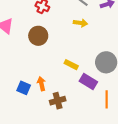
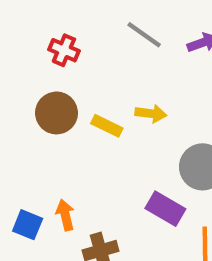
yellow arrow: (80, 23) -> (151, 113), moved
yellow rectangle: (71, 65) -> (107, 126), moved

